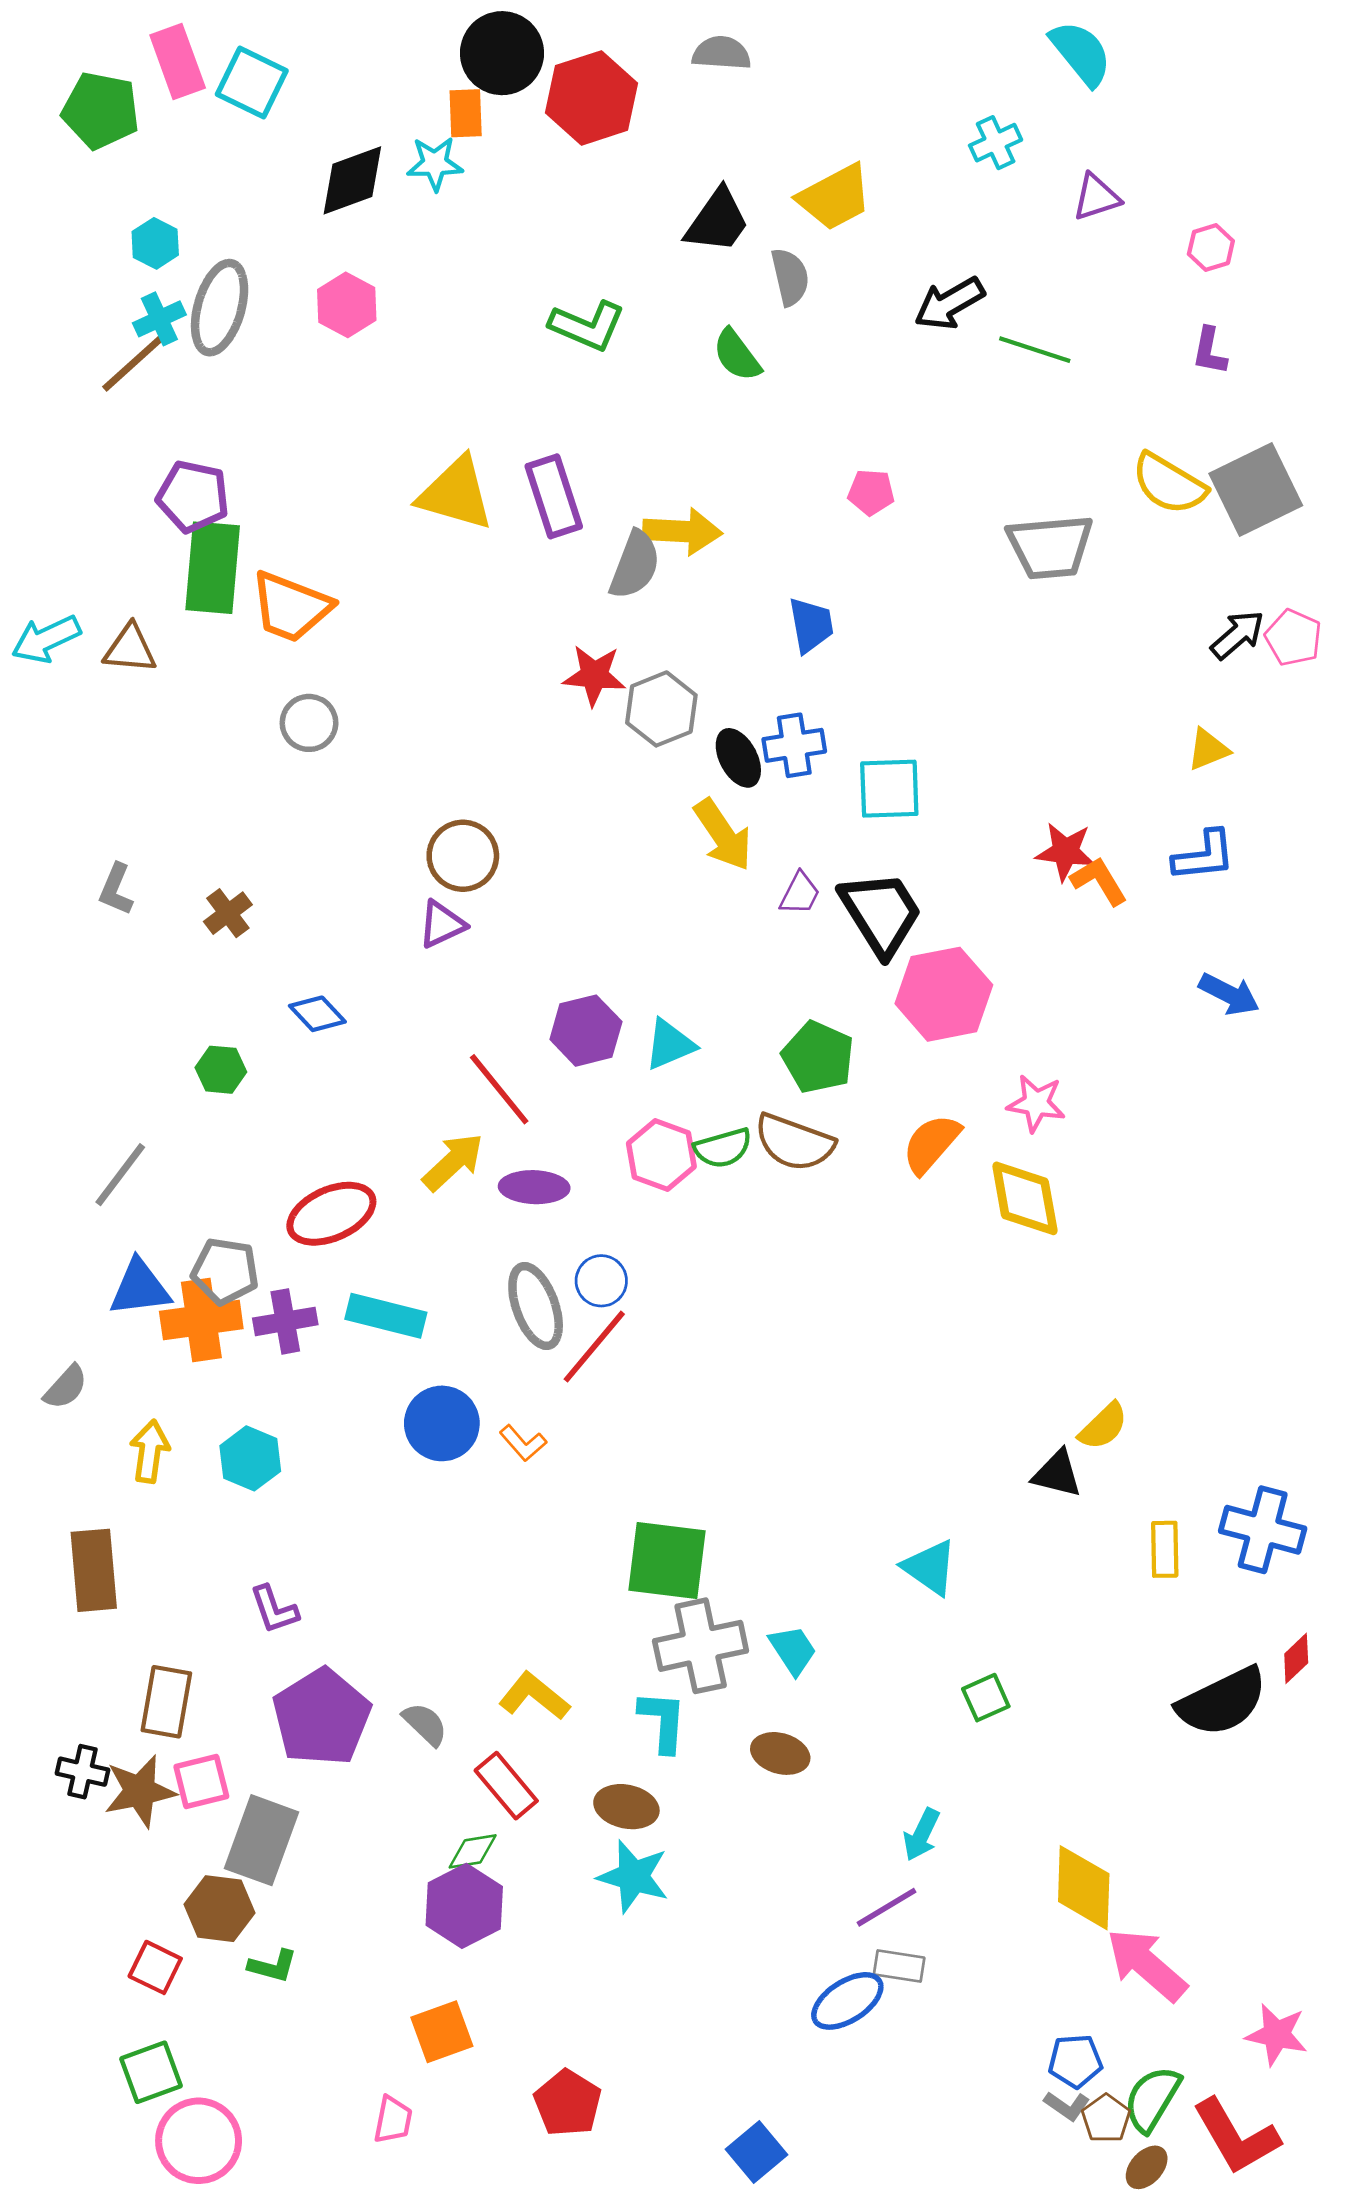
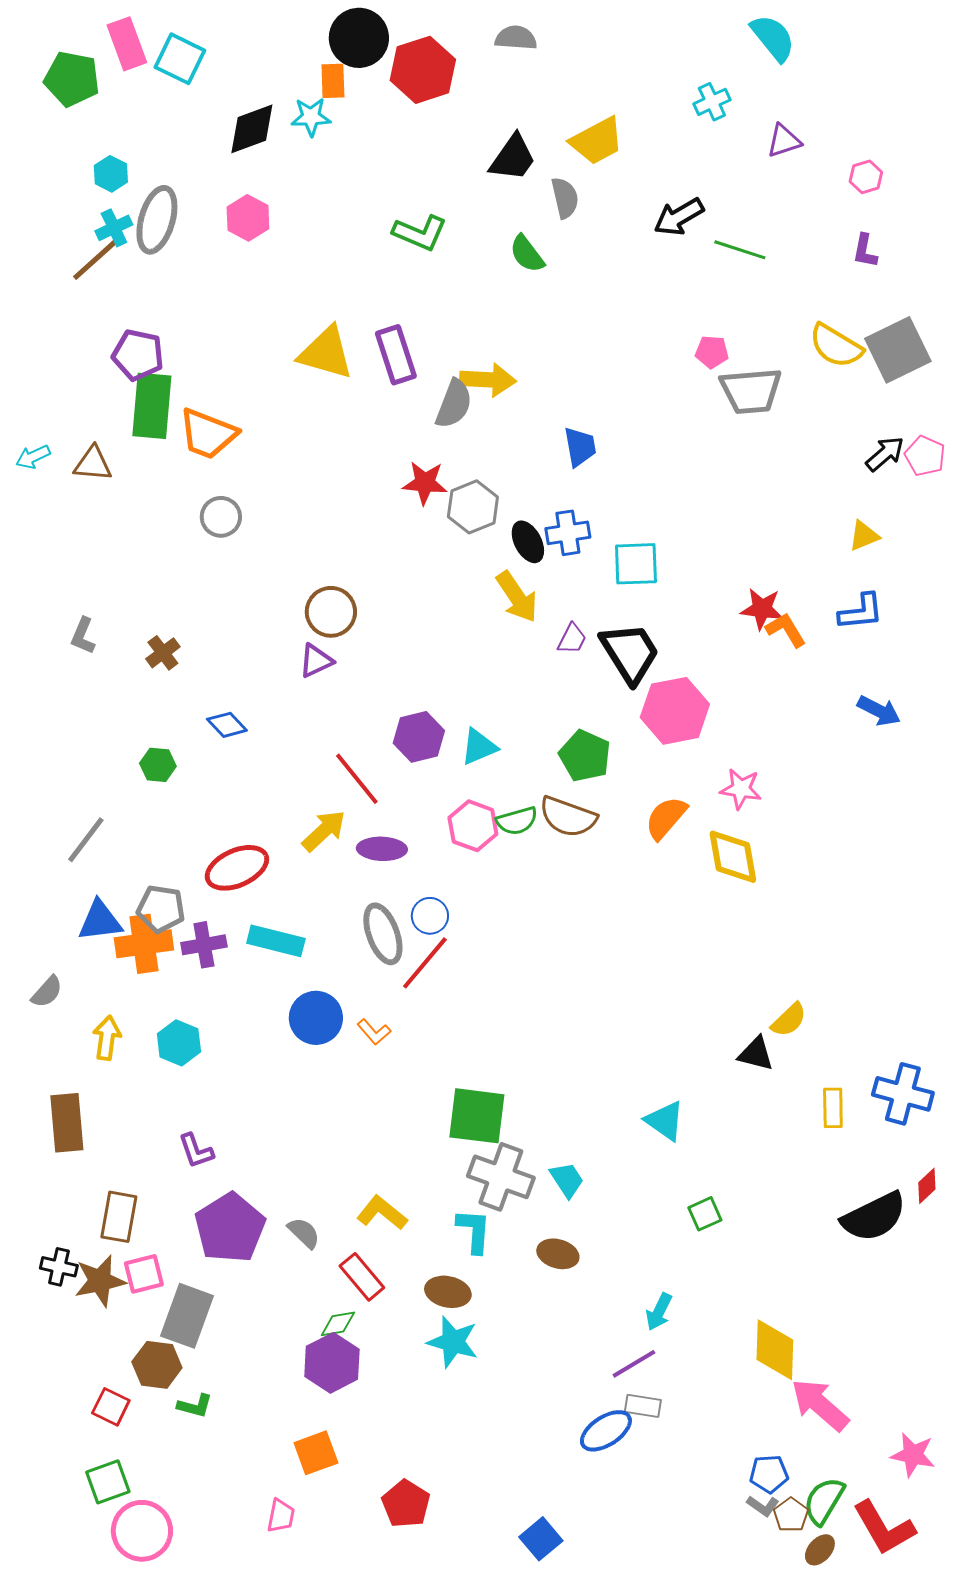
pink pentagon: (871, 492) -> (712, 352), moved
cyan arrow: (46, 639) -> (33, 457), size x0.7
gray cross: (701, 1646) -> (501, 1177), turned 32

